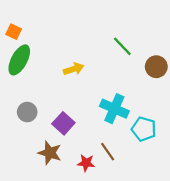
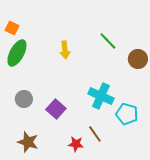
yellow arrow: (74, 69) -> (65, 50), moved, turned 102
brown star: (50, 153) -> (28, 142), moved

